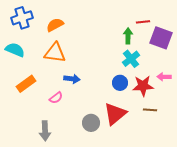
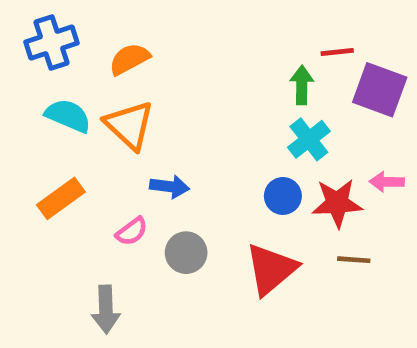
cyan semicircle: (15, 50) -> (68, 116), moved
orange triangle: (55, 53) -> (129, 125), turned 35
gray circle: (91, 123) -> (186, 253), moved

